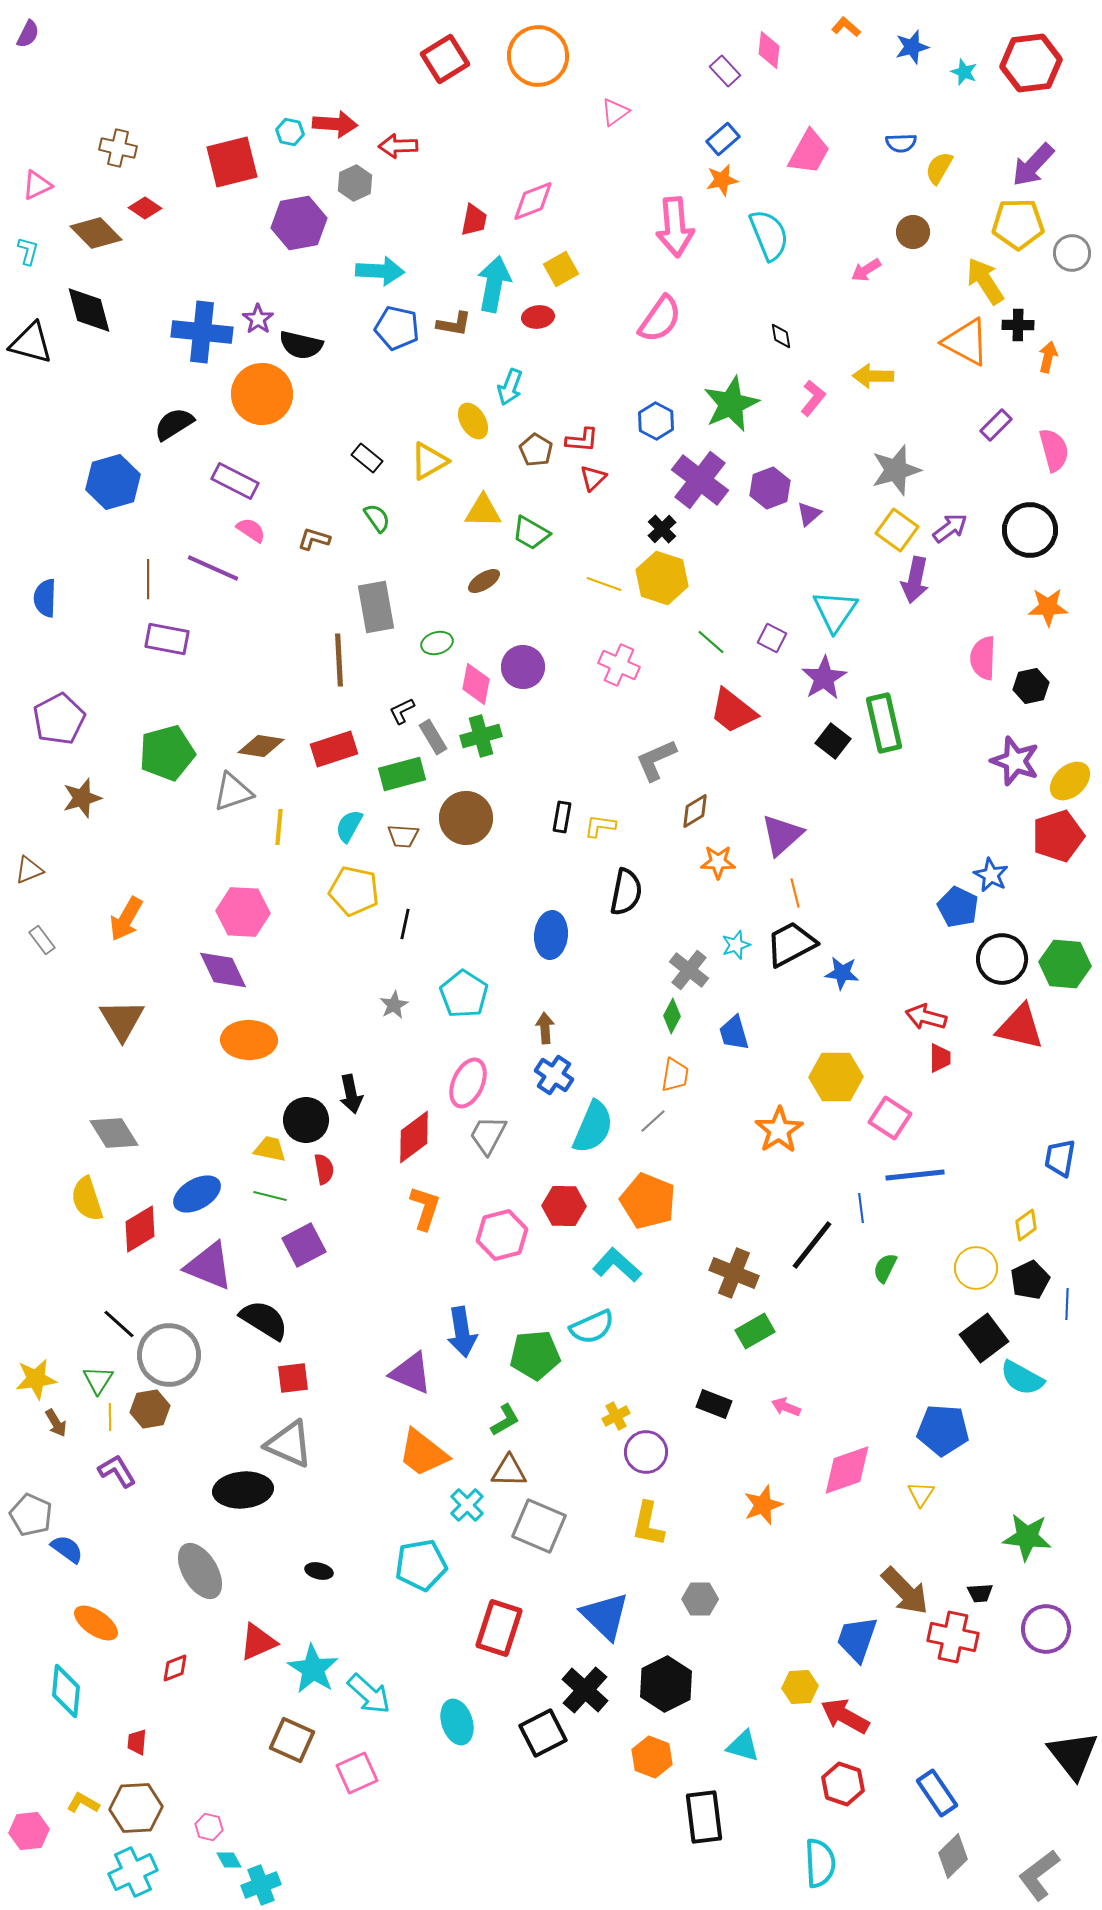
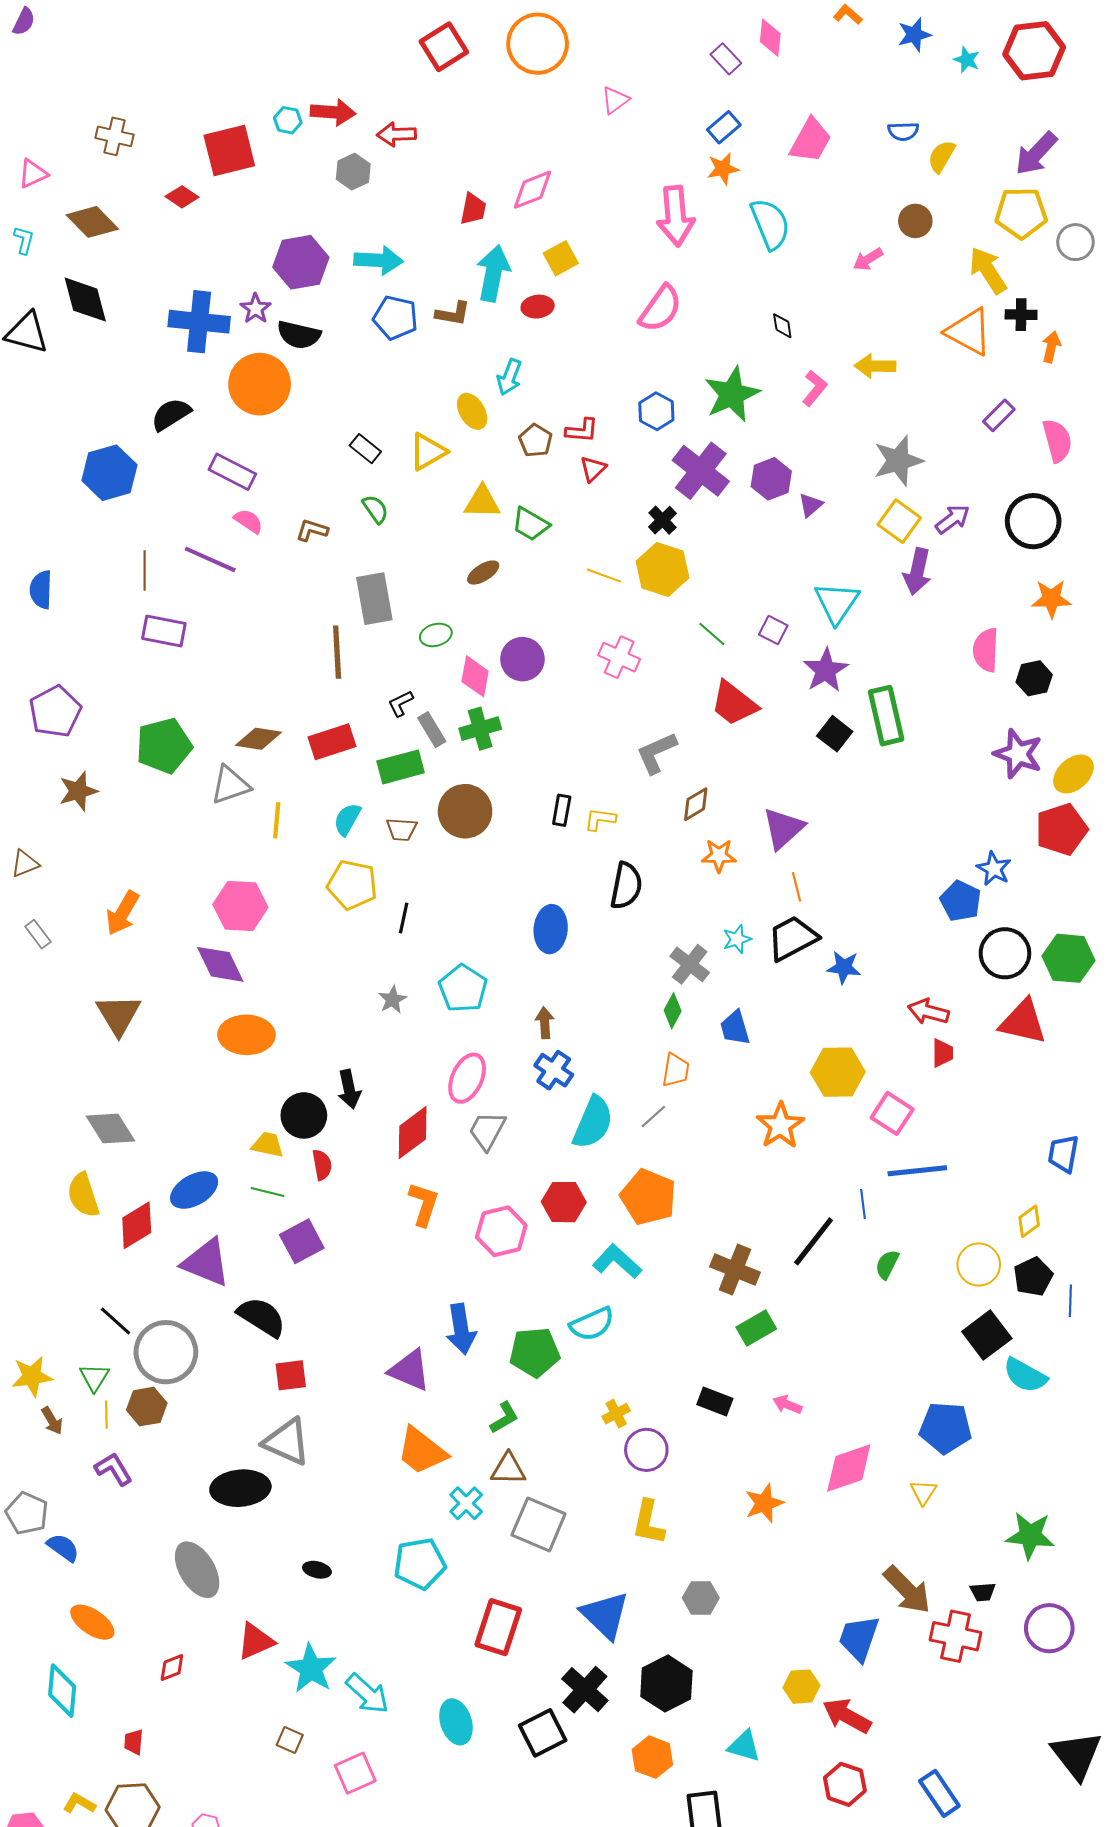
red diamond: (145, 208) -> (182, 197), moved
purple hexagon: (299, 223) -> (301, 262), moved
brown square: (292, 1740) -> (290, 1740), size x0.6

